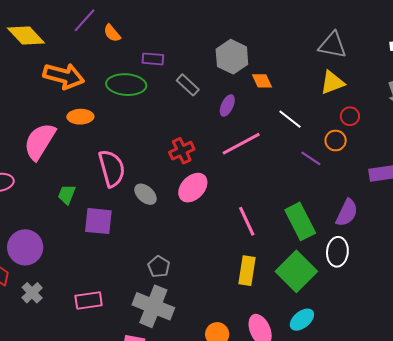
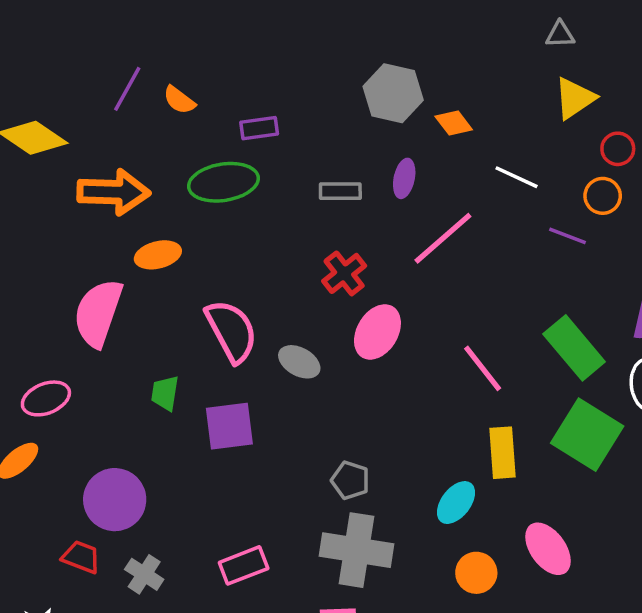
gray triangle: (332, 45) -> (560, 34), size x0.6
gray rectangle: (188, 85) -> (340, 191), moved, turned -30
cyan ellipse: (302, 320) -> (456, 503), moved

